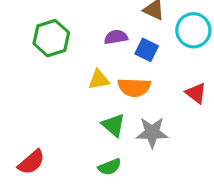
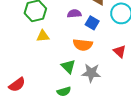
yellow triangle: (99, 80) -> (43, 36), moved

